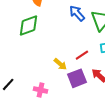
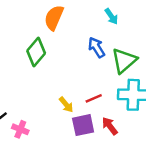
green diamond: (29, 25) -> (36, 52), turned -40
pink cross: (40, 90) -> (20, 129), moved

